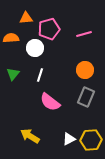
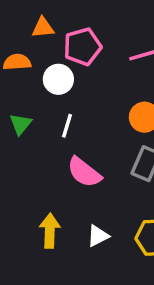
yellow arrow: (30, 136) -> (50, 231), turned 60
white triangle: (69, 139) -> (98, 236), moved

